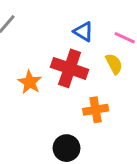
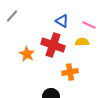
yellow semicircle: (114, 64) -> (82, 42), turned -64

